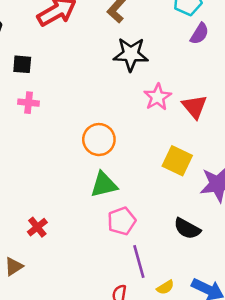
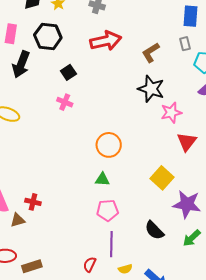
black square: (22, 64) -> (68, 72), turned 35
pink star: (158, 97) -> (171, 113), moved
green triangle: (104, 185) -> (102, 179), size x0.7
red cross: (37, 227) -> (33, 202), moved, turned 35

